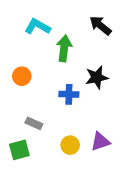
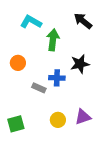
gray rectangle: (34, 123) -> (39, 88), moved

